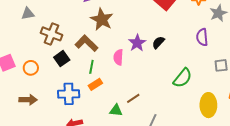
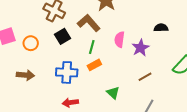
black semicircle: (158, 42) -> (161, 28), turned 40
purple star: (137, 43) -> (140, 48), moved
brown line: (133, 98) -> (145, 77), moved
green triangle: (116, 110) -> (113, 93), turned 32

